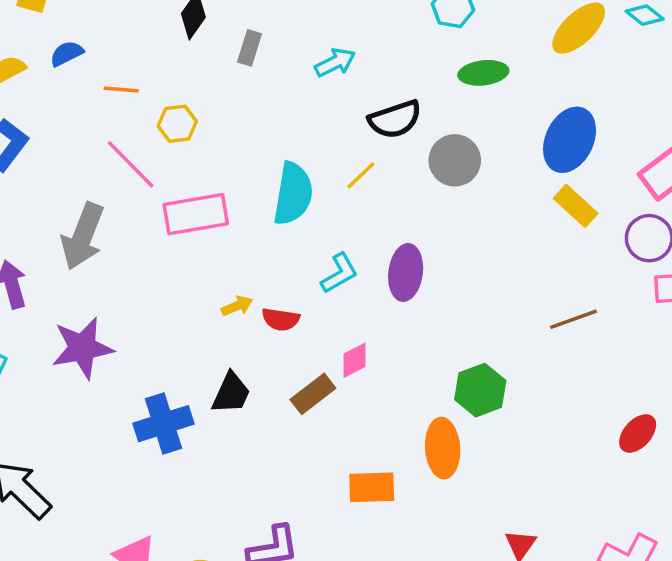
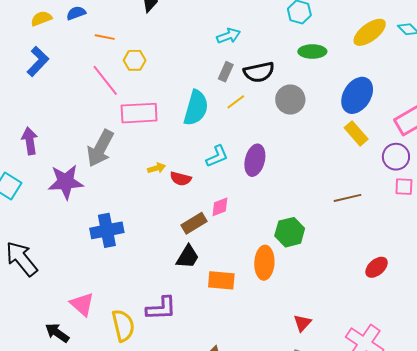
gray rectangle: (250, 48) -> (226, 72), moved
gray arrow: (83, 236) -> (100, 148), moved
black trapezoid: (231, 393) -> (188, 257), moved

